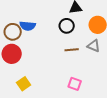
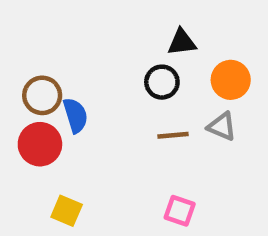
blue semicircle: (28, 26) -> (75, 115), moved, turned -112
yellow square: (24, 84) -> (67, 211), turned -32

